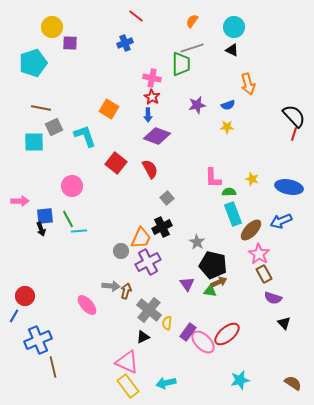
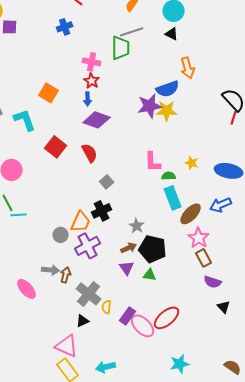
purple star: (197, 105) -> (150, 106), moved, size x1.4
blue semicircle: (228, 105) -> (168, 89), size x1.6
yellow star: (227, 127) -> (167, 111), size x1.5
brown arrow: (219, 282) -> (129, 248), moved

